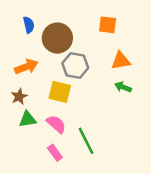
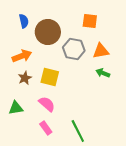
gray hexagon: (75, 65) -> (74, 49), moved
brown star: (19, 97) -> (25, 78), moved
green triangle: (27, 119) -> (16, 108), moved
green line: (86, 141) -> (78, 131), moved

